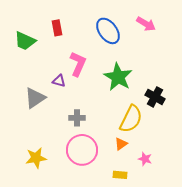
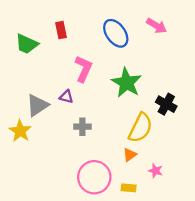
purple triangle: (59, 81) -> (66, 97), moved
pink circle: (82, 150) -> (94, 177), moved
yellow star: (36, 158) -> (20, 131), moved, turned -30

